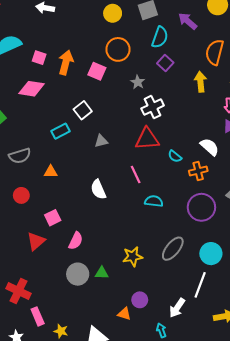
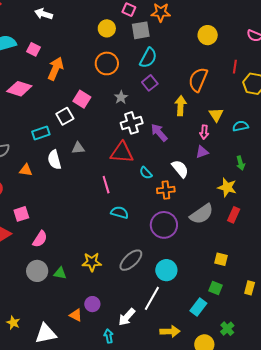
purple arrow: (188, 21) -> (159, 133), moved
pink square: (39, 58) -> (34, 49), moved
pink square: (97, 71) -> (82, 99), moved
white semicircle: (98, 189) -> (54, 160), moved

